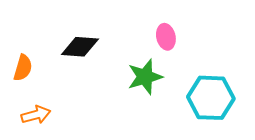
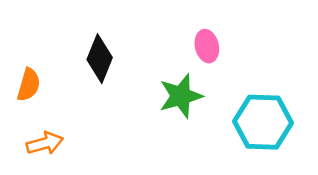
black diamond: (80, 47) -> (100, 59), turned -72

